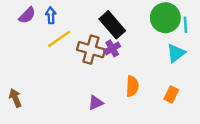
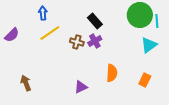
purple semicircle: (27, 15) -> (12, 35), moved
black rectangle: (112, 25) -> (95, 21), size x0.7
brown cross: (91, 50) -> (77, 42), size x0.6
brown arrow: (15, 98) -> (26, 83), moved

